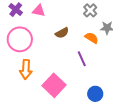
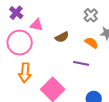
pink triangle: (39, 11) -> (37, 25), moved
purple line: (82, 59) -> (81, 63), turned -56

